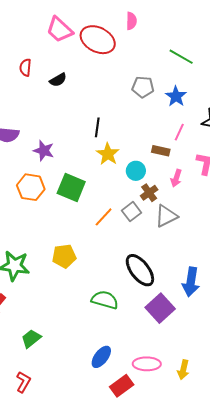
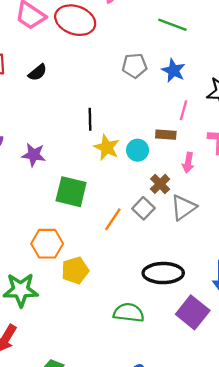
cyan circle: (136, 171) -> (138, 150), moved
orange hexagon: (31, 187) -> (47, 244), moved
black ellipse: (140, 270) -> (163, 273), turned -44

